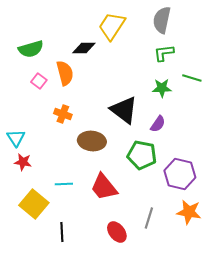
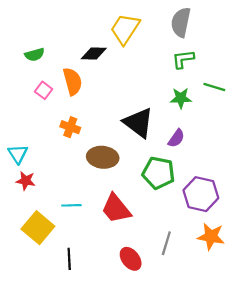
green semicircle: (31, 49) -> (35, 55), size x0.7

